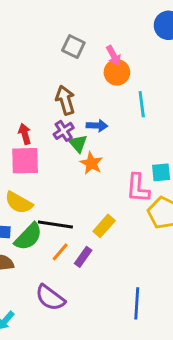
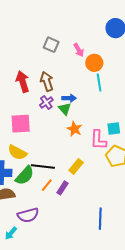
orange circle: (117, 72) -> (94, 63), moved
red arrow: (25, 134) -> (23, 82), moved, size x1.5
green triangle: (78, 143) -> (65, 109), moved
orange star: (91, 163) -> (74, 129), moved
purple semicircle: (50, 298) -> (28, 215), moved, turned -50

